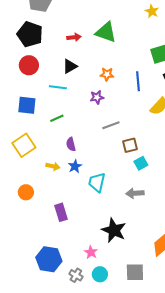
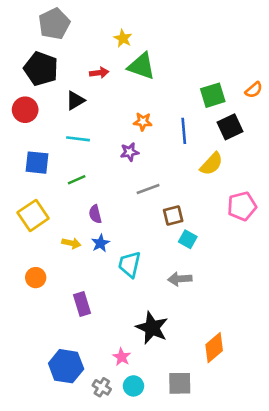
yellow star: (152, 11) -> (123, 38), moved
red circle: (29, 65) -> (25, 110), moved
black triangle: (70, 66) -> (75, 100), moved
cyan square: (141, 163) -> (188, 239), turned -32

